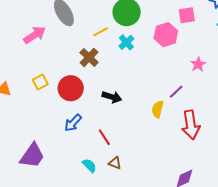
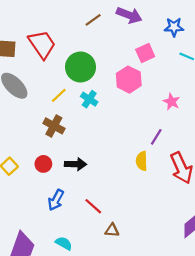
red circle: (71, 88) -> (43, 164), size x0.6
black arrow: (112, 97) -> (76, 164), moved
cyan semicircle: (89, 165) -> (64, 243), moved

